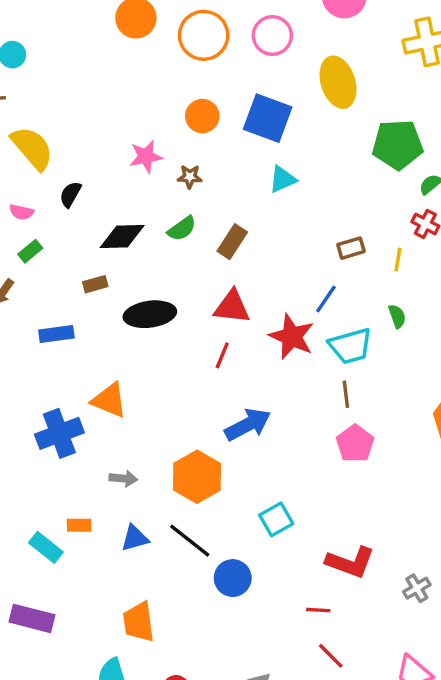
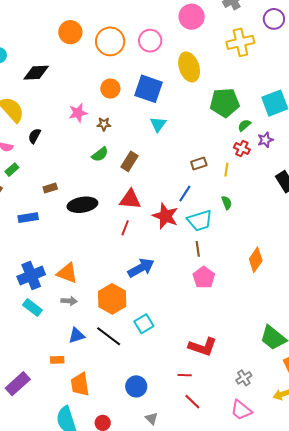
cyan triangle: (283, 179) -> (158, 124), turned -30
black diamond: (122, 237) -> (36, 73), moved
orange triangle: (109, 400) -> (67, 273), moved
cyan square: (276, 519) -> (144, 324), moved
orange rectangle: (79, 525) -> (57, 360), moved
cyan rectangle: (46, 547) -> (32, 307), moved
blue circle: (233, 578) -> (136, 386), moved
gray cross: (417, 588) -> (244, 378), moved
purple rectangle: (32, 618) -> (18, 384), turned -55

